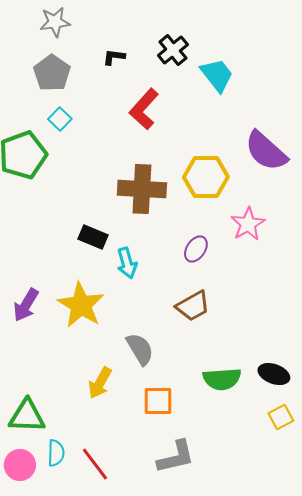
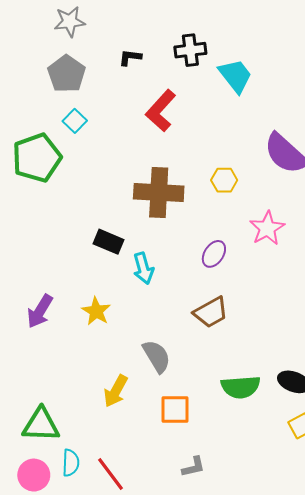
black cross: (173, 50) -> (190, 50), turned 32
yellow hexagon: (206, 177) -> (224, 180), size x0.6
yellow star: (81, 305) -> (96, 311), size x0.6
gray L-shape: (176, 457) -> (193, 467), size x0.6

